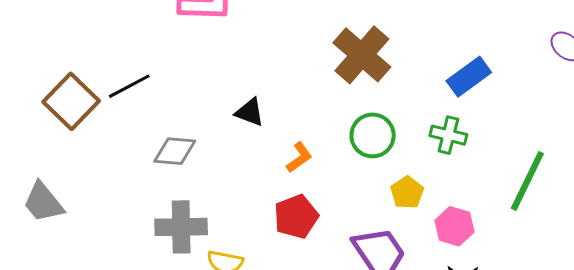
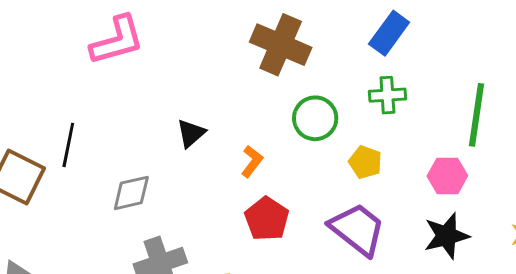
black line: (129, 86) -> (68, 145), turned -33
black triangle: (250, 112) -> (191, 133), turned -44
pink hexagon: (454, 226) -> (447, 176), moved

